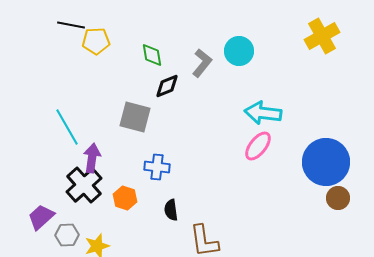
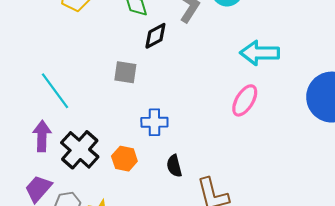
gray square: (135, 117) -> (125, 72), size x0.7
pink ellipse: (258, 146) -> (245, 100), moved
purple arrow: (92, 158) -> (42, 136), moved

